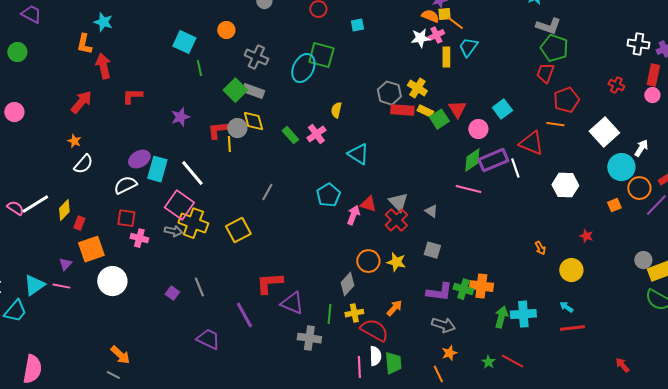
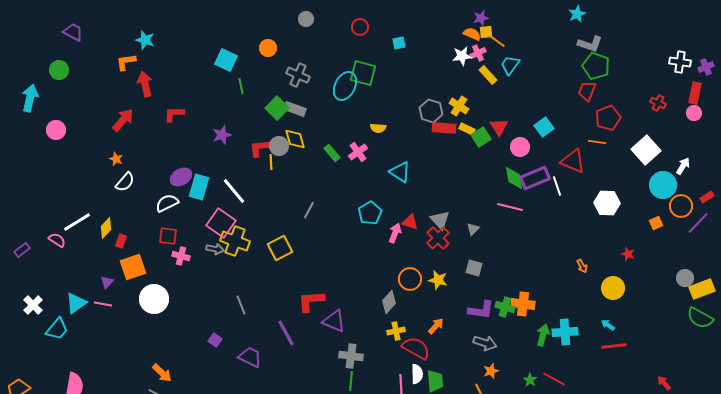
orange L-shape: (84, 44) -> (126, 62), turned 70
yellow rectangle: (446, 57) -> (488, 75), turned -42
yellow semicircle: (336, 110) -> (378, 128), turned -98
green diamond: (472, 160) -> (514, 178), turned -65
pink semicircle: (15, 208) -> (57, 240), moved
gray triangle: (431, 211) -> (473, 229), turned 40
purple square: (172, 293) -> (215, 340), moved
green line: (329, 314) -> (351, 381), moved

